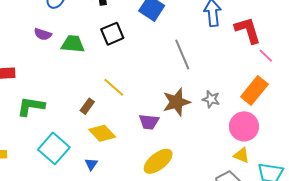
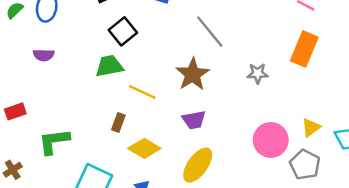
green trapezoid: (73, 44) -> (109, 66), moved
brown star: (176, 102) -> (193, 74), moved
pink circle: (244, 126) -> (271, 140), moved
yellow triangle: (241, 155) -> (311, 127), turned -42
yellow ellipse: (158, 161) -> (198, 165), moved

